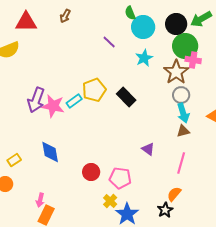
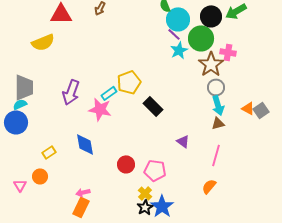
purple line: (109, 42) -> (174, 34), moved
green circle: (185, 46) -> (201, 38), moved
black rectangle: (126, 97) -> (153, 106), moved
pink star: (53, 106) -> (100, 109), moved
pink arrow: (40, 200) -> (83, 192), moved, turned 64
black star: (165, 210) -> (145, 207), moved

